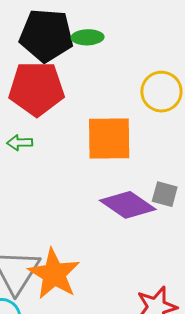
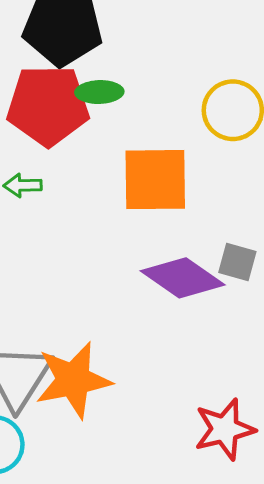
green ellipse: (88, 37) -> (99, 92), moved
orange star: (54, 274) -> (73, 380), turned 30

